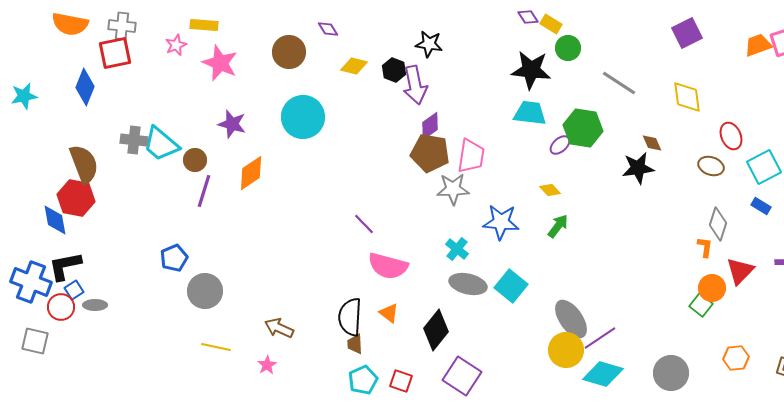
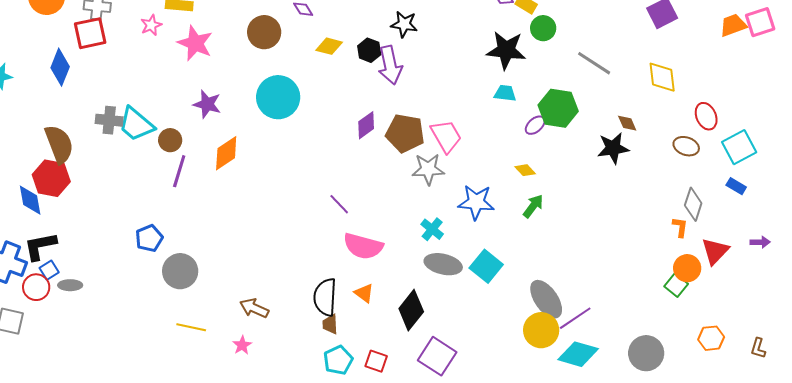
cyan trapezoid: (530, 113) -> (505, 93), size x0.7
purple diamond: (430, 126) -> (366, 125), moved
pink trapezoid: (471, 156) -> (446, 136), turned -39

